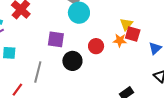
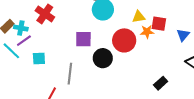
yellow triangle: (126, 24) -> (139, 17), moved, turned 48
red circle: (96, 46) -> (124, 40), size x1.5

